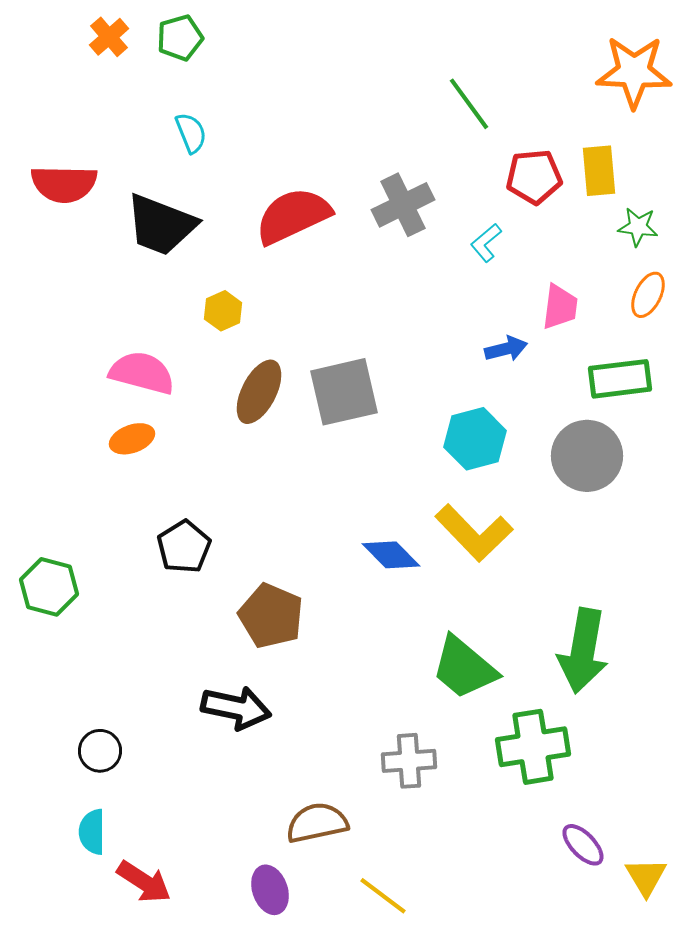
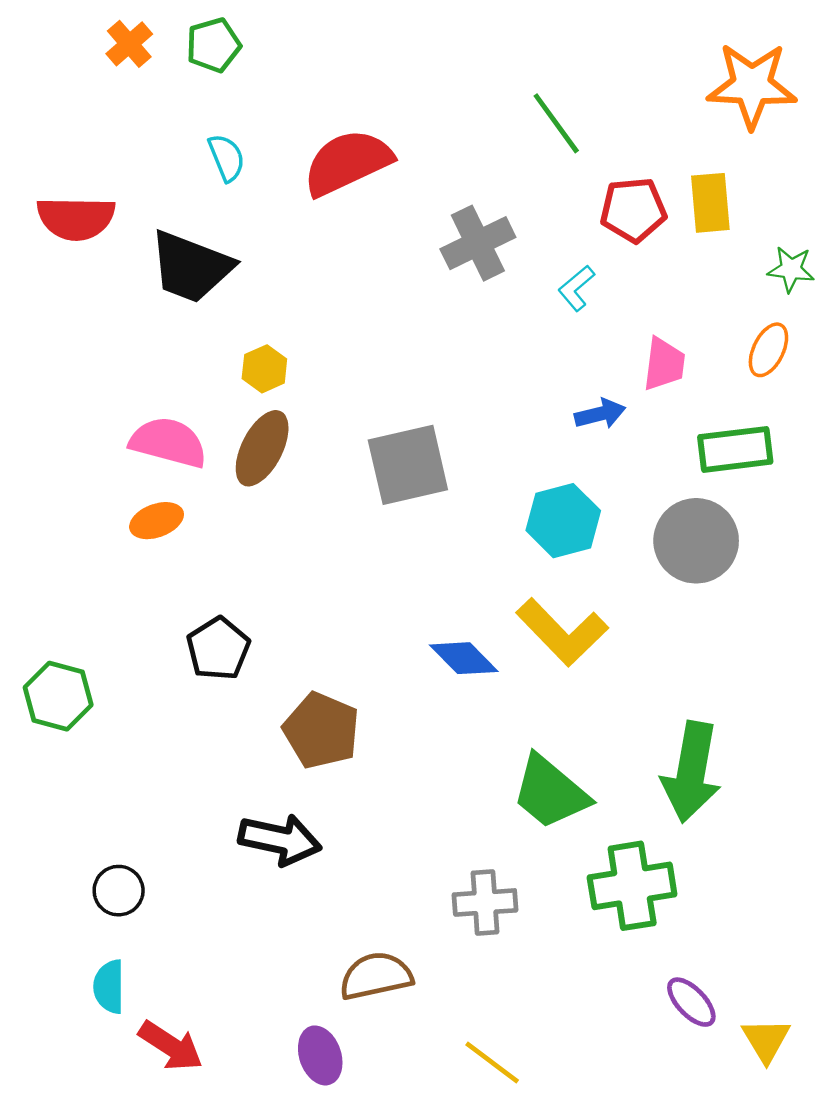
red semicircle: (293, 216) -> (347, 162), moved
green star: (638, 227) -> (791, 269), moved
brown ellipse: (259, 392) -> (262, 448), moved
yellow line: (383, 896) -> (492, 1063), moved

